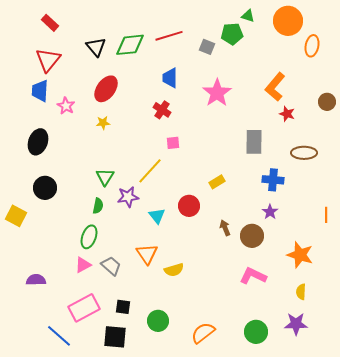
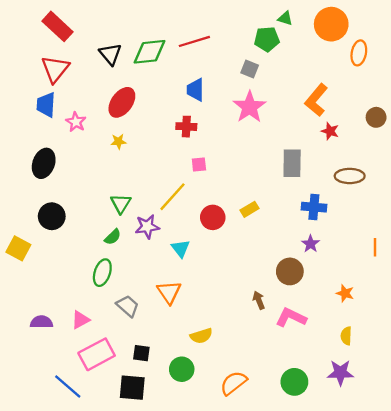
red rectangle: (50, 23) -> (57, 26), size x1.5
gray square: (207, 47) -> (250, 69), moved
red cross: (162, 110) -> (186, 127), turned -30
green semicircle: (98, 206) -> (113, 237), turned 35
red circle: (189, 206) -> (213, 217), moved
brown arrow: (225, 228) -> (259, 300), moved
orange star: (300, 255) -> (345, 293), size x0.6
pink triangle: (83, 265) -> (80, 320), moved
yellow semicircle: (174, 270) -> (201, 336), moved

